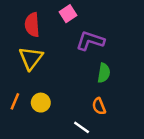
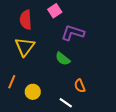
green semicircle: (104, 73) -> (63, 59), moved, turned 119
yellow circle: (41, 103) -> (33, 92), moved

